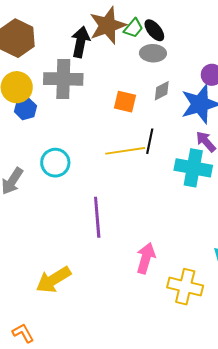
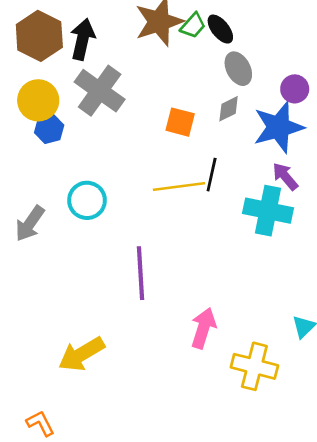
black arrow: (81, 42) -> (83, 39), moved
gray ellipse: (153, 53) -> (238, 69), moved, turned 60
gray cross: (63, 79) -> (100, 91), turned 33

